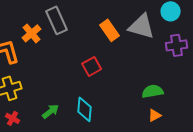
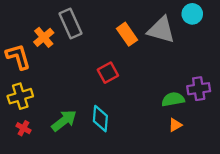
purple cross: (177, 45) -> (199, 89), moved
green arrow: (51, 111) -> (64, 121), size x1.4

